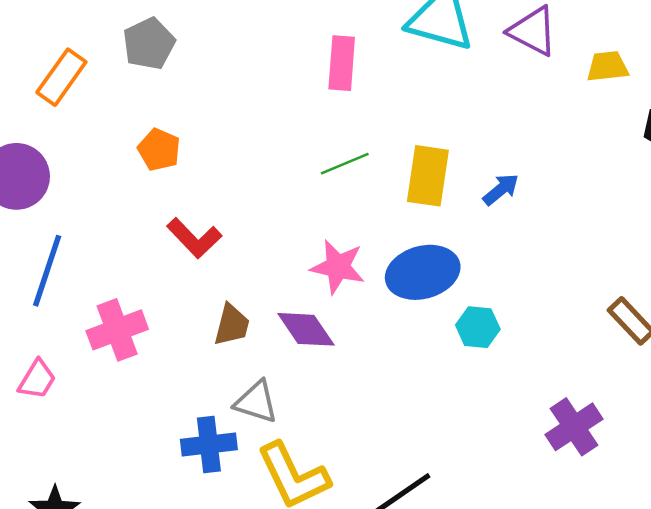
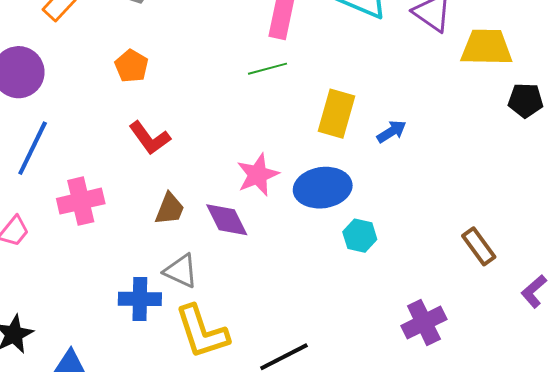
yellow trapezoid: (607, 66) -> (486, 47), size x1.6
green line: (345, 164) -> (267, 69), moved
pink star: (338, 267) -> (258, 175), turned 30

